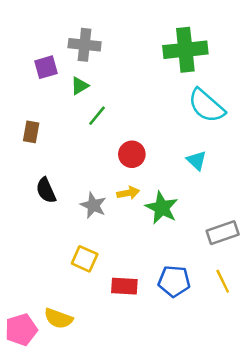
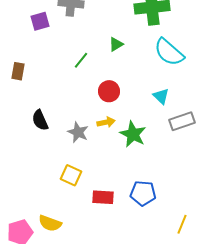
green triangle: (80, 86) -> (116, 44), moved
brown rectangle: (31, 132) -> (18, 71), moved
gray rectangle: (223, 233) -> (182, 121), moved
yellow line: (223, 281) -> (182, 224), moved, turned 48

